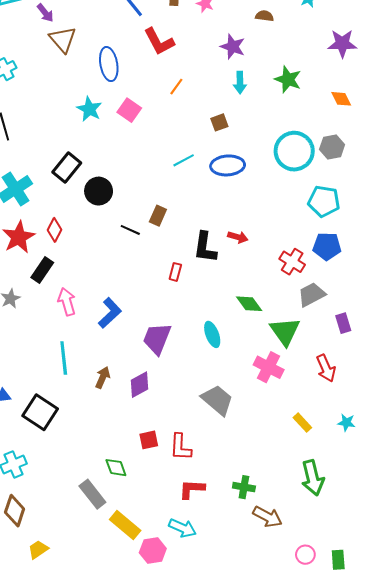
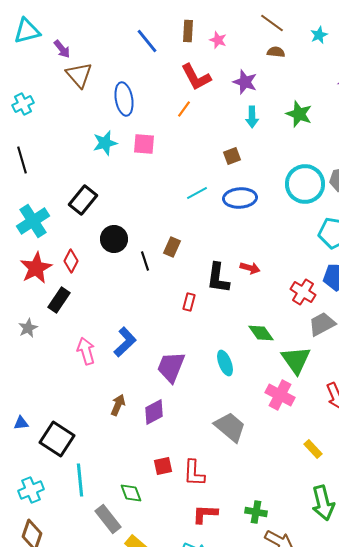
red L-shape: (159, 42) -> (196, 77), moved
orange line: (176, 87) -> (184, 109), moved
cyan star: (89, 109) -> (105, 143), turned 30
pink square: (129, 110) -> (144, 144), turned -30
black circle: (99, 191) -> (114, 239), moved
black line: (130, 230) -> (145, 261), turned 48
pink arrow: (67, 302) -> (86, 351), moved
cyan line: (64, 358) -> (80, 480), moved

